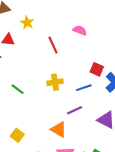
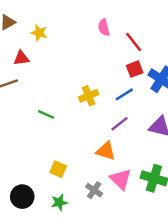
pink semicircle: (80, 30) -> (104, 27), turned -112
red line: (53, 45) -> (134, 42), moved
red square: (97, 69) -> (135, 69), turned -32

